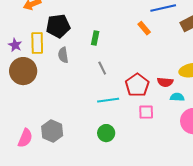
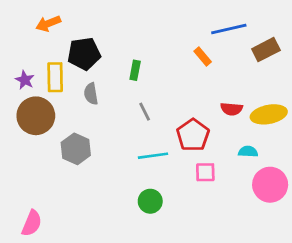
red semicircle: (165, 82) -> (232, 109), moved
gray hexagon: (52, 131) -> (76, 149), moved
pink semicircle: (25, 138) -> (32, 223), moved

